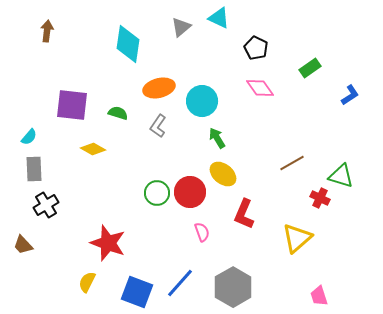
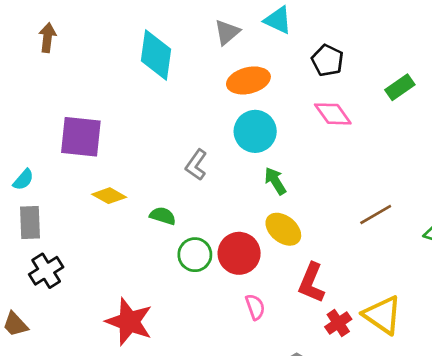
orange ellipse: (159, 88) -> (248, 80), moved
green semicircle: (118, 113) -> (163, 216), moved
red cross: (320, 198) -> (338, 323), moved, turned 30
yellow triangle: (297, 238) -> (382, 315), turned -44

